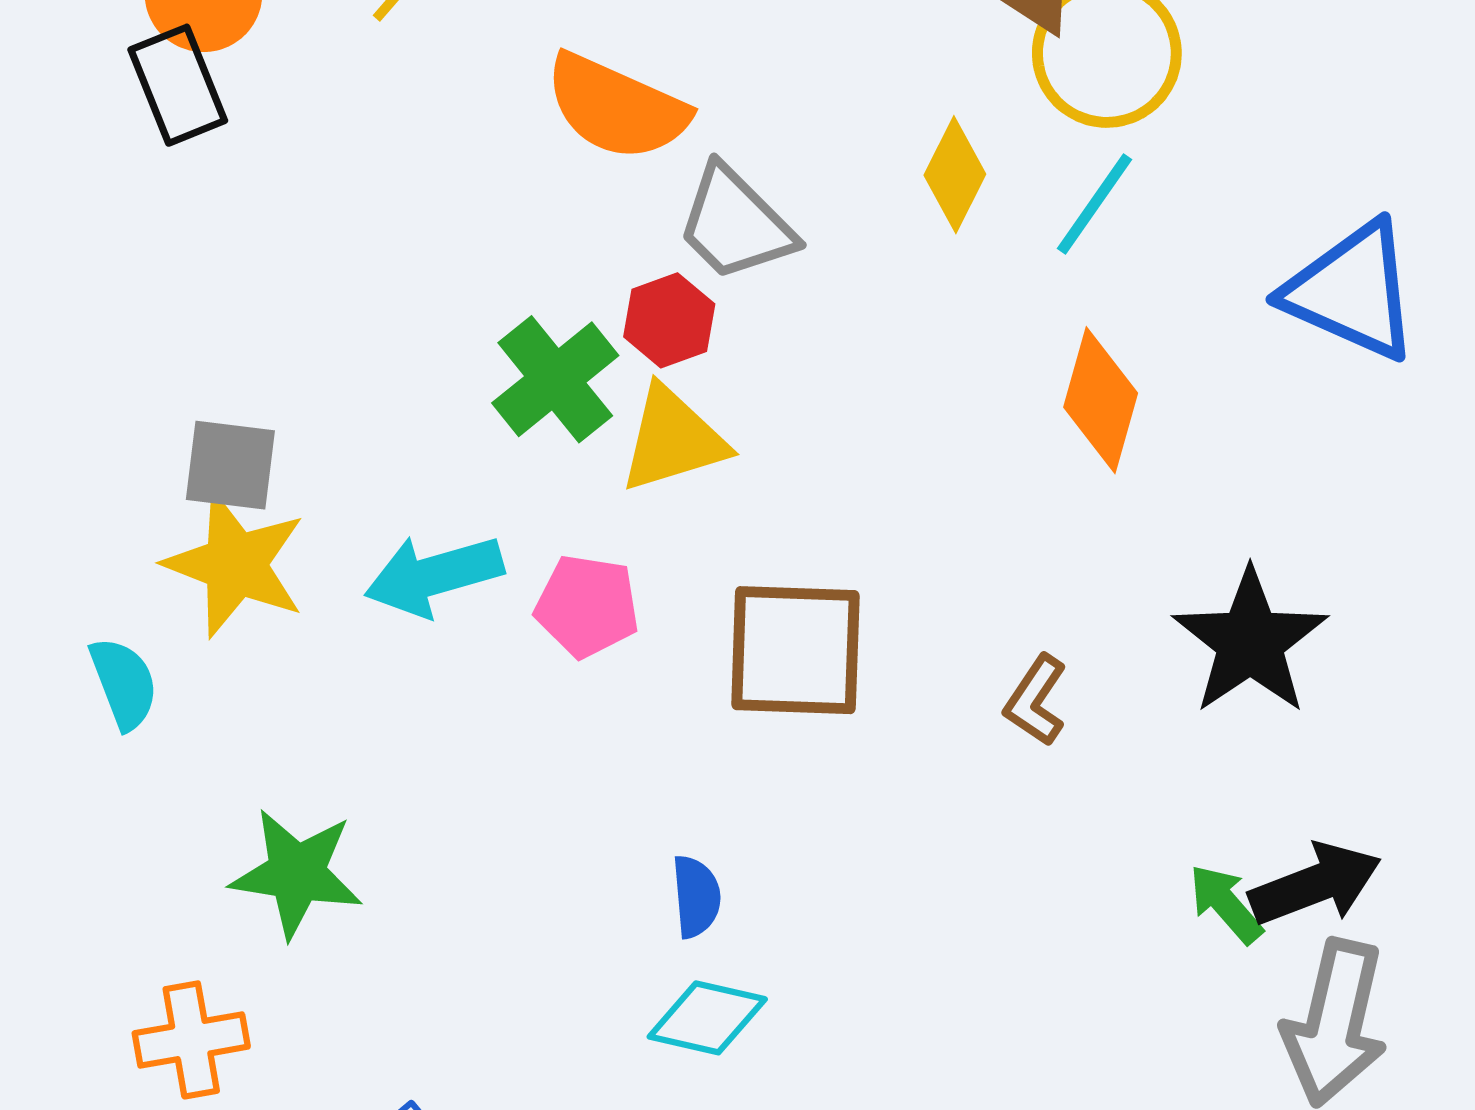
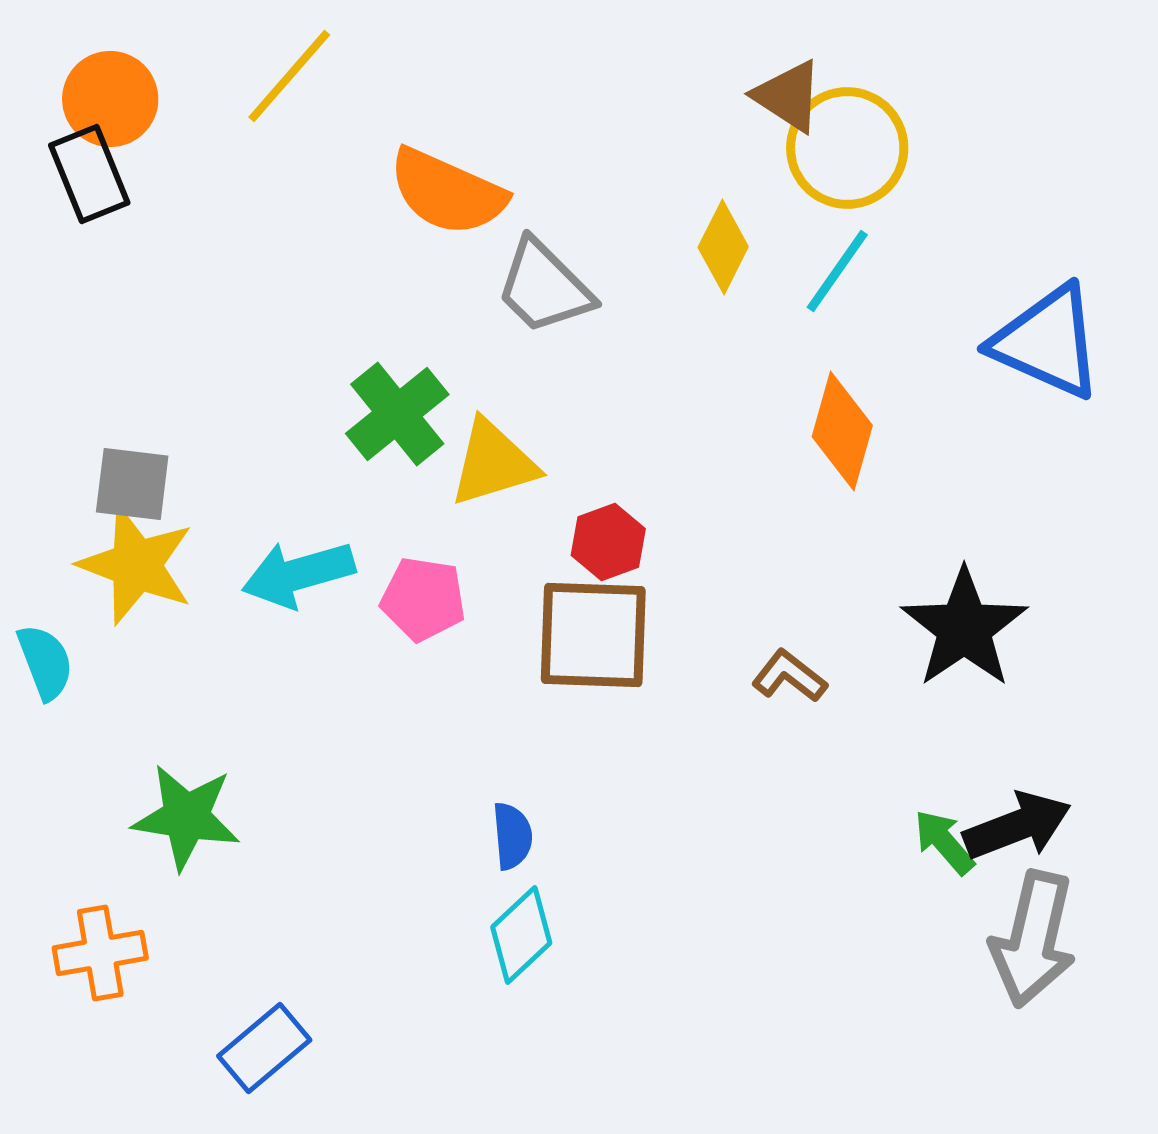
red hexagon: (669, 320) -> (608, 542), moved
brown L-shape: (1036, 700) -> (789, 676), turned 94
cyan diamond: (707, 1018) -> (521, 935), turned -56

